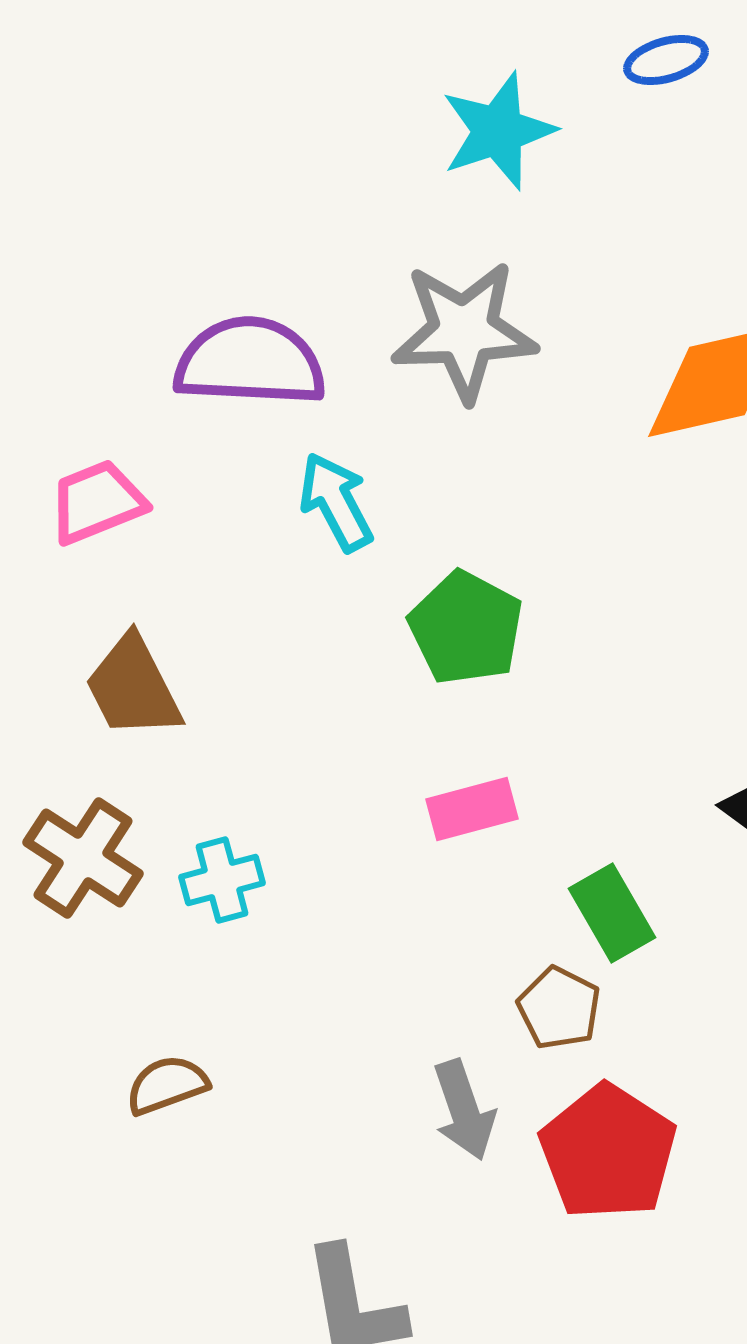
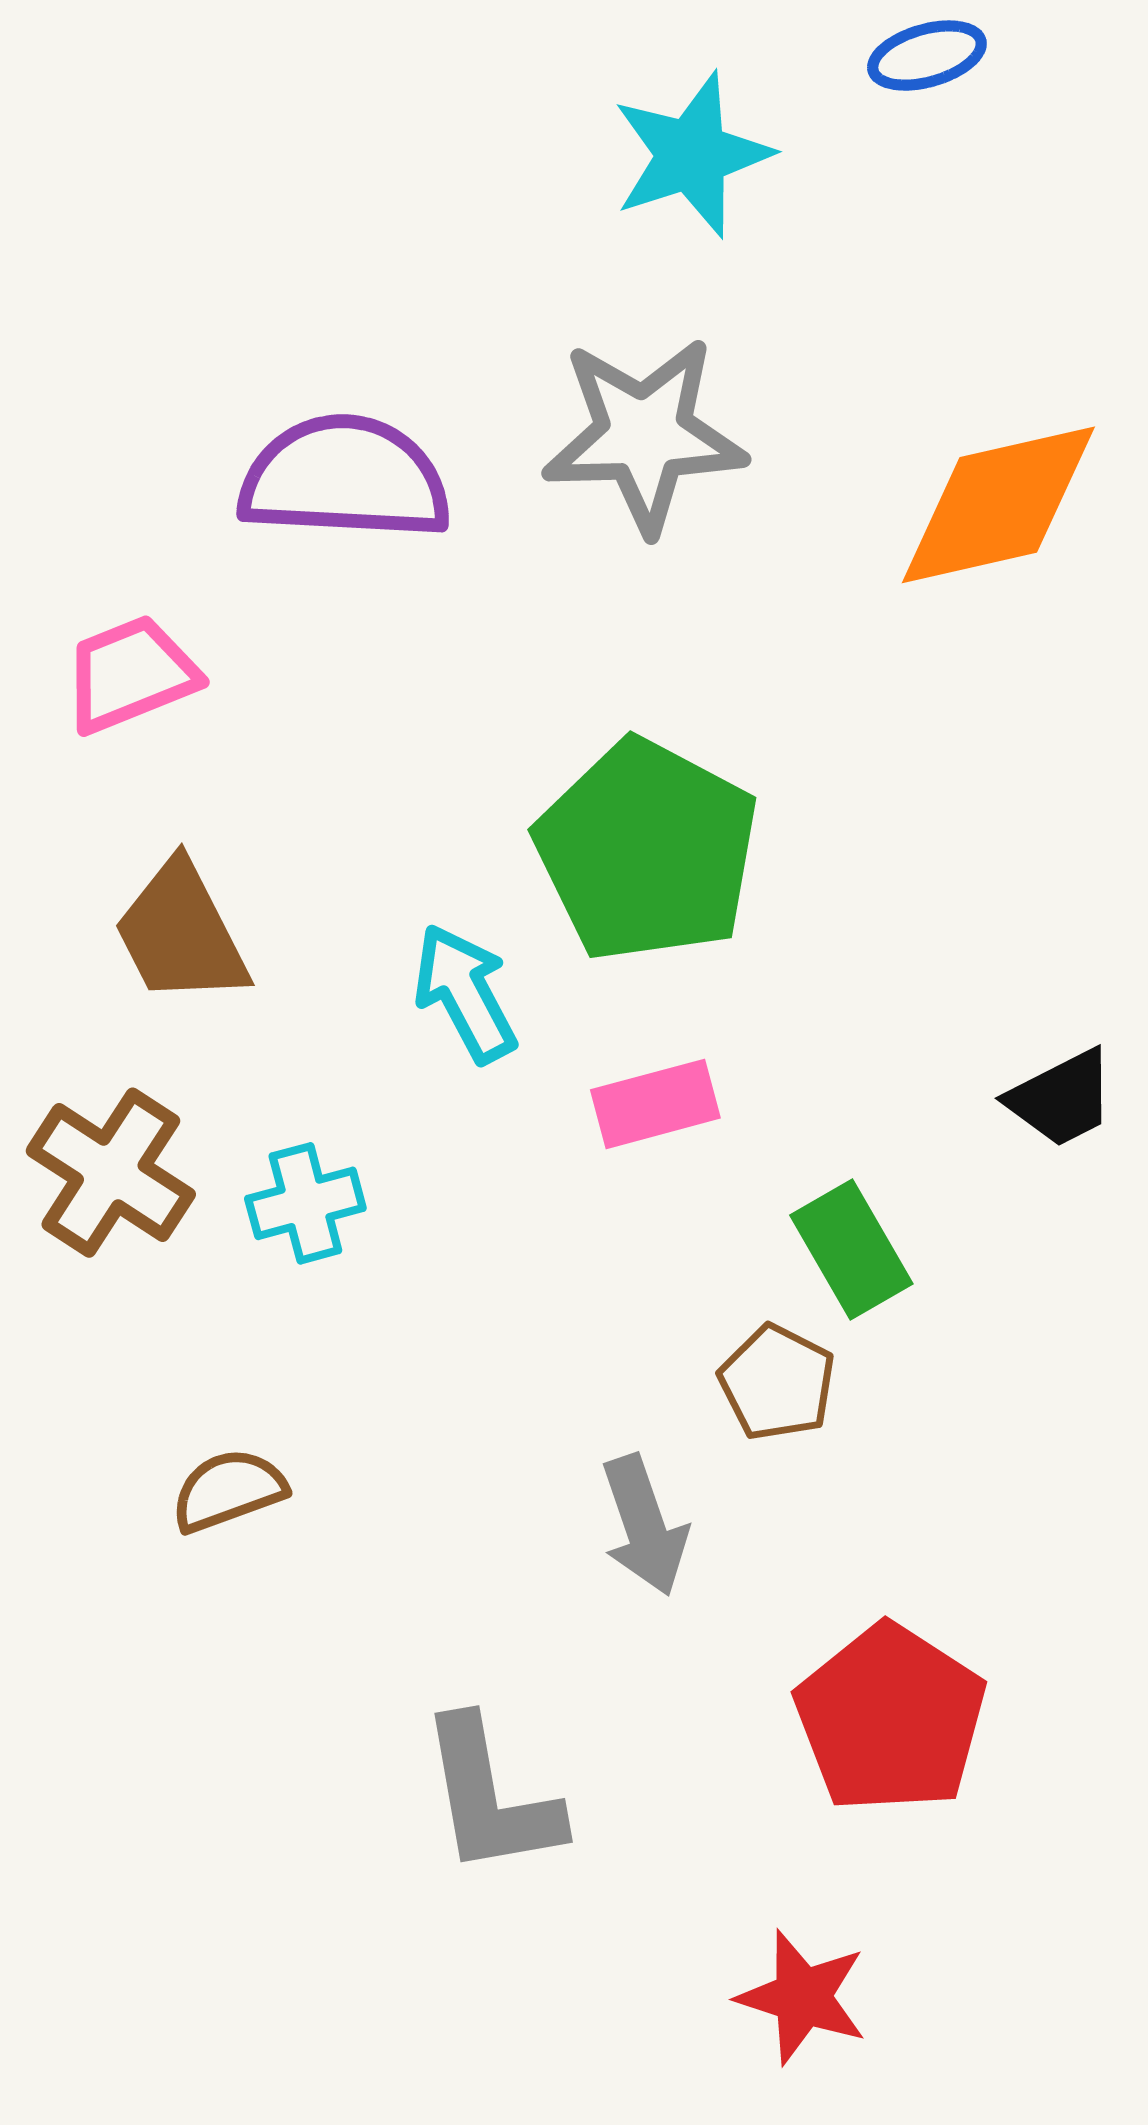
cyan arrow: (336, 502) -> (465, 993), moved
green pentagon: (466, 628) -> (647, 851), size x1.4
red pentagon: (608, 1152) -> (891, 1718), moved

